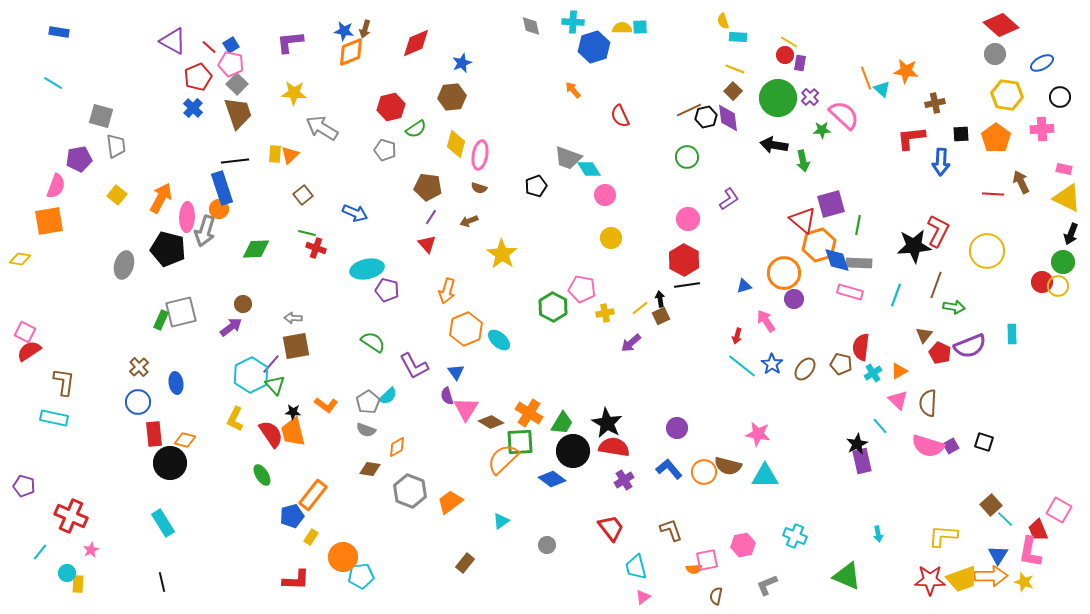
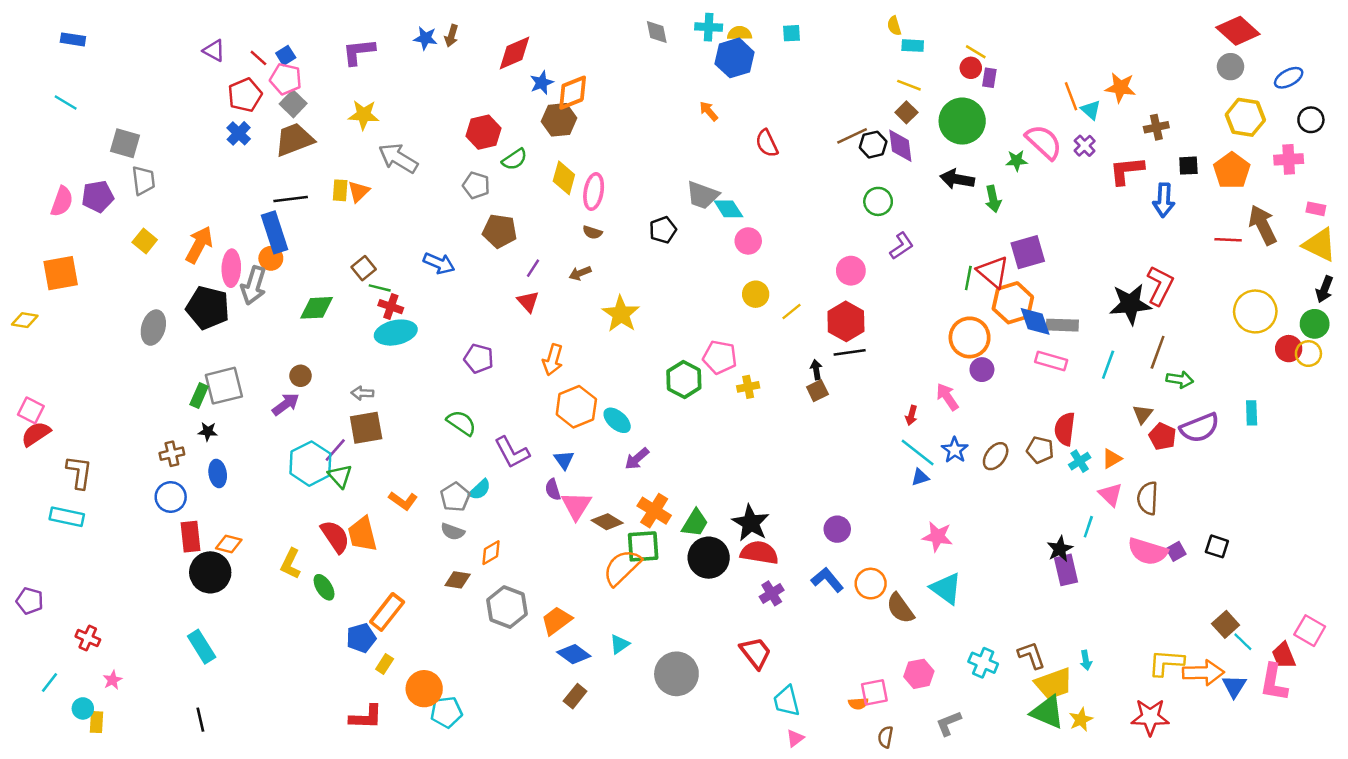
yellow semicircle: (622, 28) -> (740, 33), moved
purple triangle: (173, 41) -> (214, 51), size x0.7
orange diamond: (351, 52) -> (573, 93), moved
blue star: (462, 63) -> (542, 83), moved
purple cross: (810, 97) -> (1085, 146), moved
brown trapezoid: (238, 113) -> (294, 140), turned -92
green circle: (687, 157) -> (878, 201), moved
brown arrow: (1021, 182) -> (1263, 225), size x1.4
pink semicircle: (56, 186) -> (62, 201), moved
brown pentagon: (428, 187) -> (500, 231), moved
brown square: (303, 195) -> (364, 268), moved
green line: (858, 225) -> (968, 278), moved
yellow circle: (987, 251) -> (1255, 311), moved
cyan ellipse: (367, 269) -> (396, 333), moved
blue triangle: (744, 286) -> (920, 477), moved
yellow line: (640, 308) -> (791, 311), moved
purple arrow: (631, 343) -> (637, 459), moved
brown cross: (139, 367) -> (172, 454), turned 30
black star: (293, 412) -> (208, 431), moved
yellow L-shape: (235, 419) -> (291, 564), moved
cyan line: (880, 426) -> (1088, 527), turned 60
brown semicircle: (728, 466) -> (900, 608), moved, turned 40
cyan triangle: (765, 476) -> (946, 589), turned 36
blue diamond: (552, 479) -> (574, 654), moved
red cross: (71, 516) -> (88, 638), size x0.6
brown L-shape: (671, 530) -> (1031, 655), moved
gray circle: (547, 545) -> (676, 674), size x2.0
orange arrow: (991, 576) -> (1203, 673), moved
yellow trapezoid: (962, 579) -> (1054, 684), moved
yellow star: (1024, 582) -> (1081, 720), moved, turned 30

